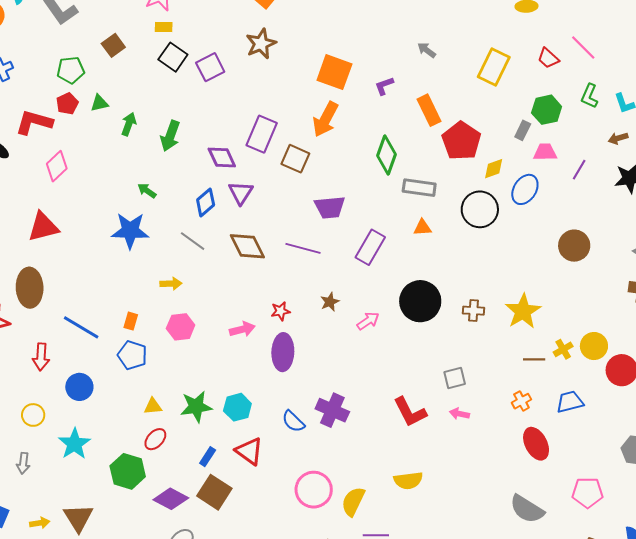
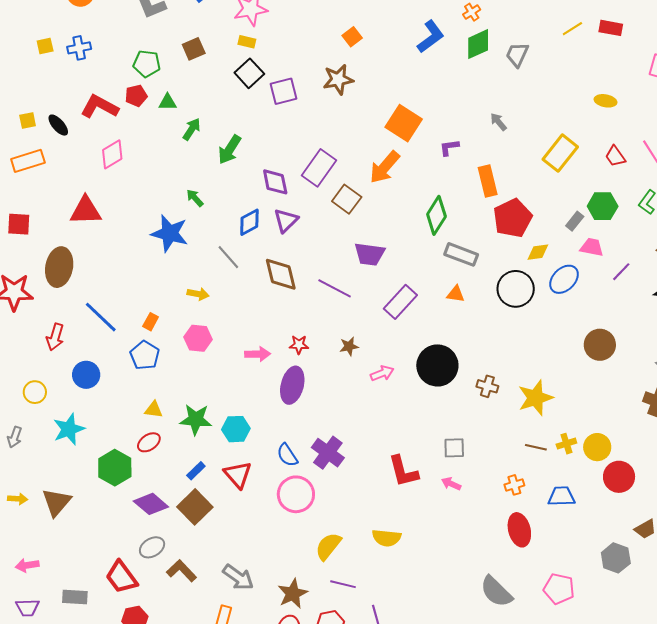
pink circle: (314, 490) -> (296, 494), moved

